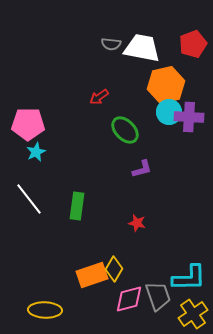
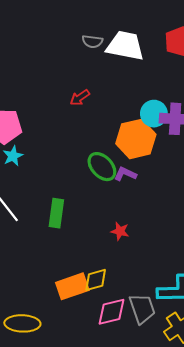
orange hexagon: (166, 85) -> (136, 139), moved
green ellipse: (125, 130) -> (102, 167), moved
purple L-shape: (142, 169) -> (125, 174), turned -140
yellow diamond: (114, 269) -> (96, 280), turned 45

